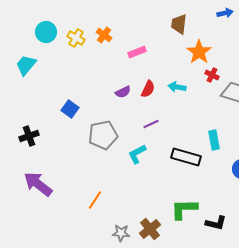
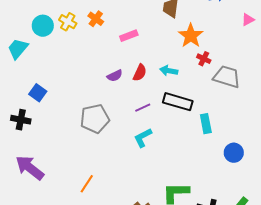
cyan circle: (46, 32) -> (43, 26), moved
blue square: (70, 109) -> (38, 93), moved
black cross: (29, 136) -> (21, 120), turned 30
cyan L-shape: (137, 154) -> (143, 138), moved
black rectangle: (186, 157) -> (178, 102), moved

